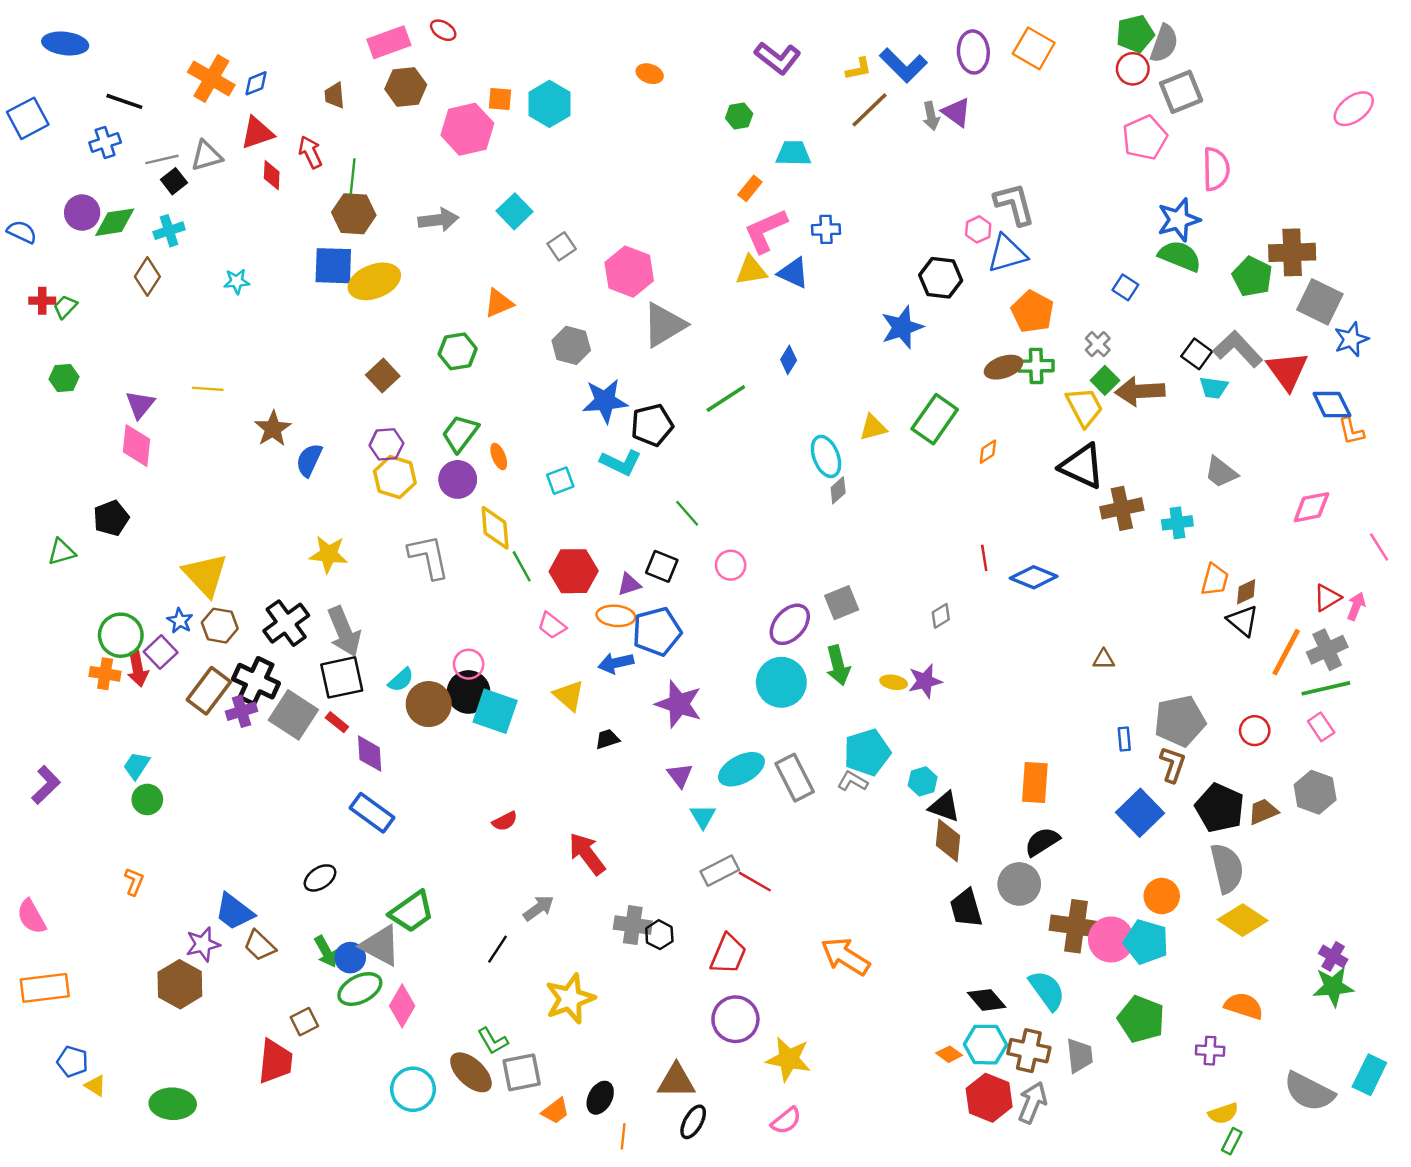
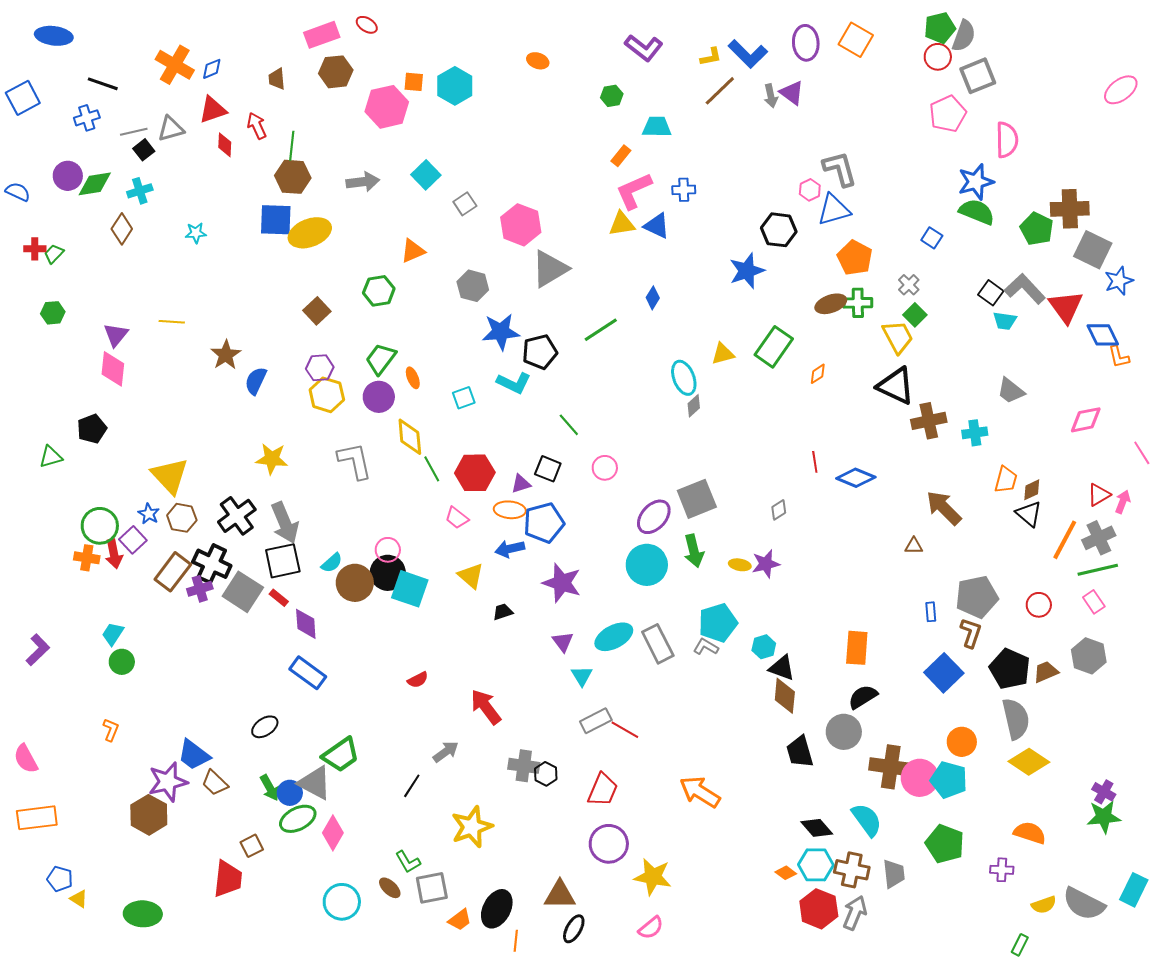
brown arrow: (1140, 391) -> (944, 508), moved, turned 48
gray square: (842, 603) -> (697, 499), size x1.4
purple star: (203, 944) -> (168, 782), size x1.4
brown ellipse: (471, 1072) -> (390, 888), size x0.6
black ellipse: (600, 1098) -> (497, 909), size x1.4
yellow semicircle: (1223, 1113) -> (1044, 905), moved

